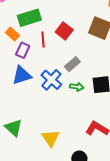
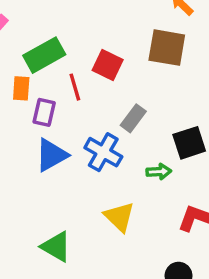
orange rectangle: (12, 34) -> (21, 88), turned 64
green arrow: (77, 87) -> (159, 172), moved
yellow triangle: (51, 138) -> (119, 217), moved

